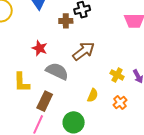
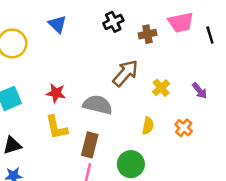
brown cross: (66, 21) -> (147, 34), moved
red star: (40, 48) -> (56, 93), moved
yellow cross: (117, 75) -> (161, 88), moved, turned 32

